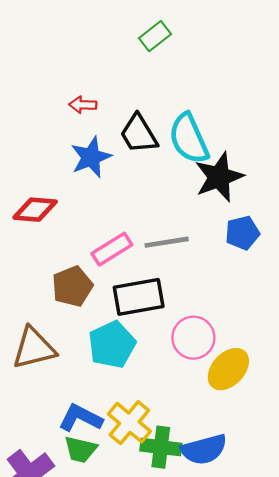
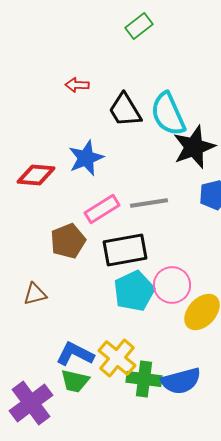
blue star: (91, 157) -> (86, 158), moved
cyan pentagon: (112, 345) -> (134, 291), moved
brown triangle: (34, 348) -> (35, 294), size x0.6

